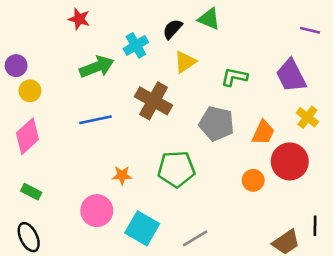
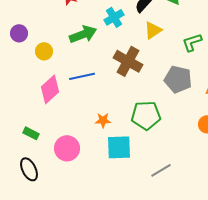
green L-shape: (234, 77) -> (192, 42), turned -30
yellow circle: (30, 91) -> (44, 51), moved
pink diamond: (27, 136) -> (50, 89), moved
pink circle: (97, 211) -> (67, 148), moved
cyan square: (142, 228) -> (119, 147), moved, turned -32

